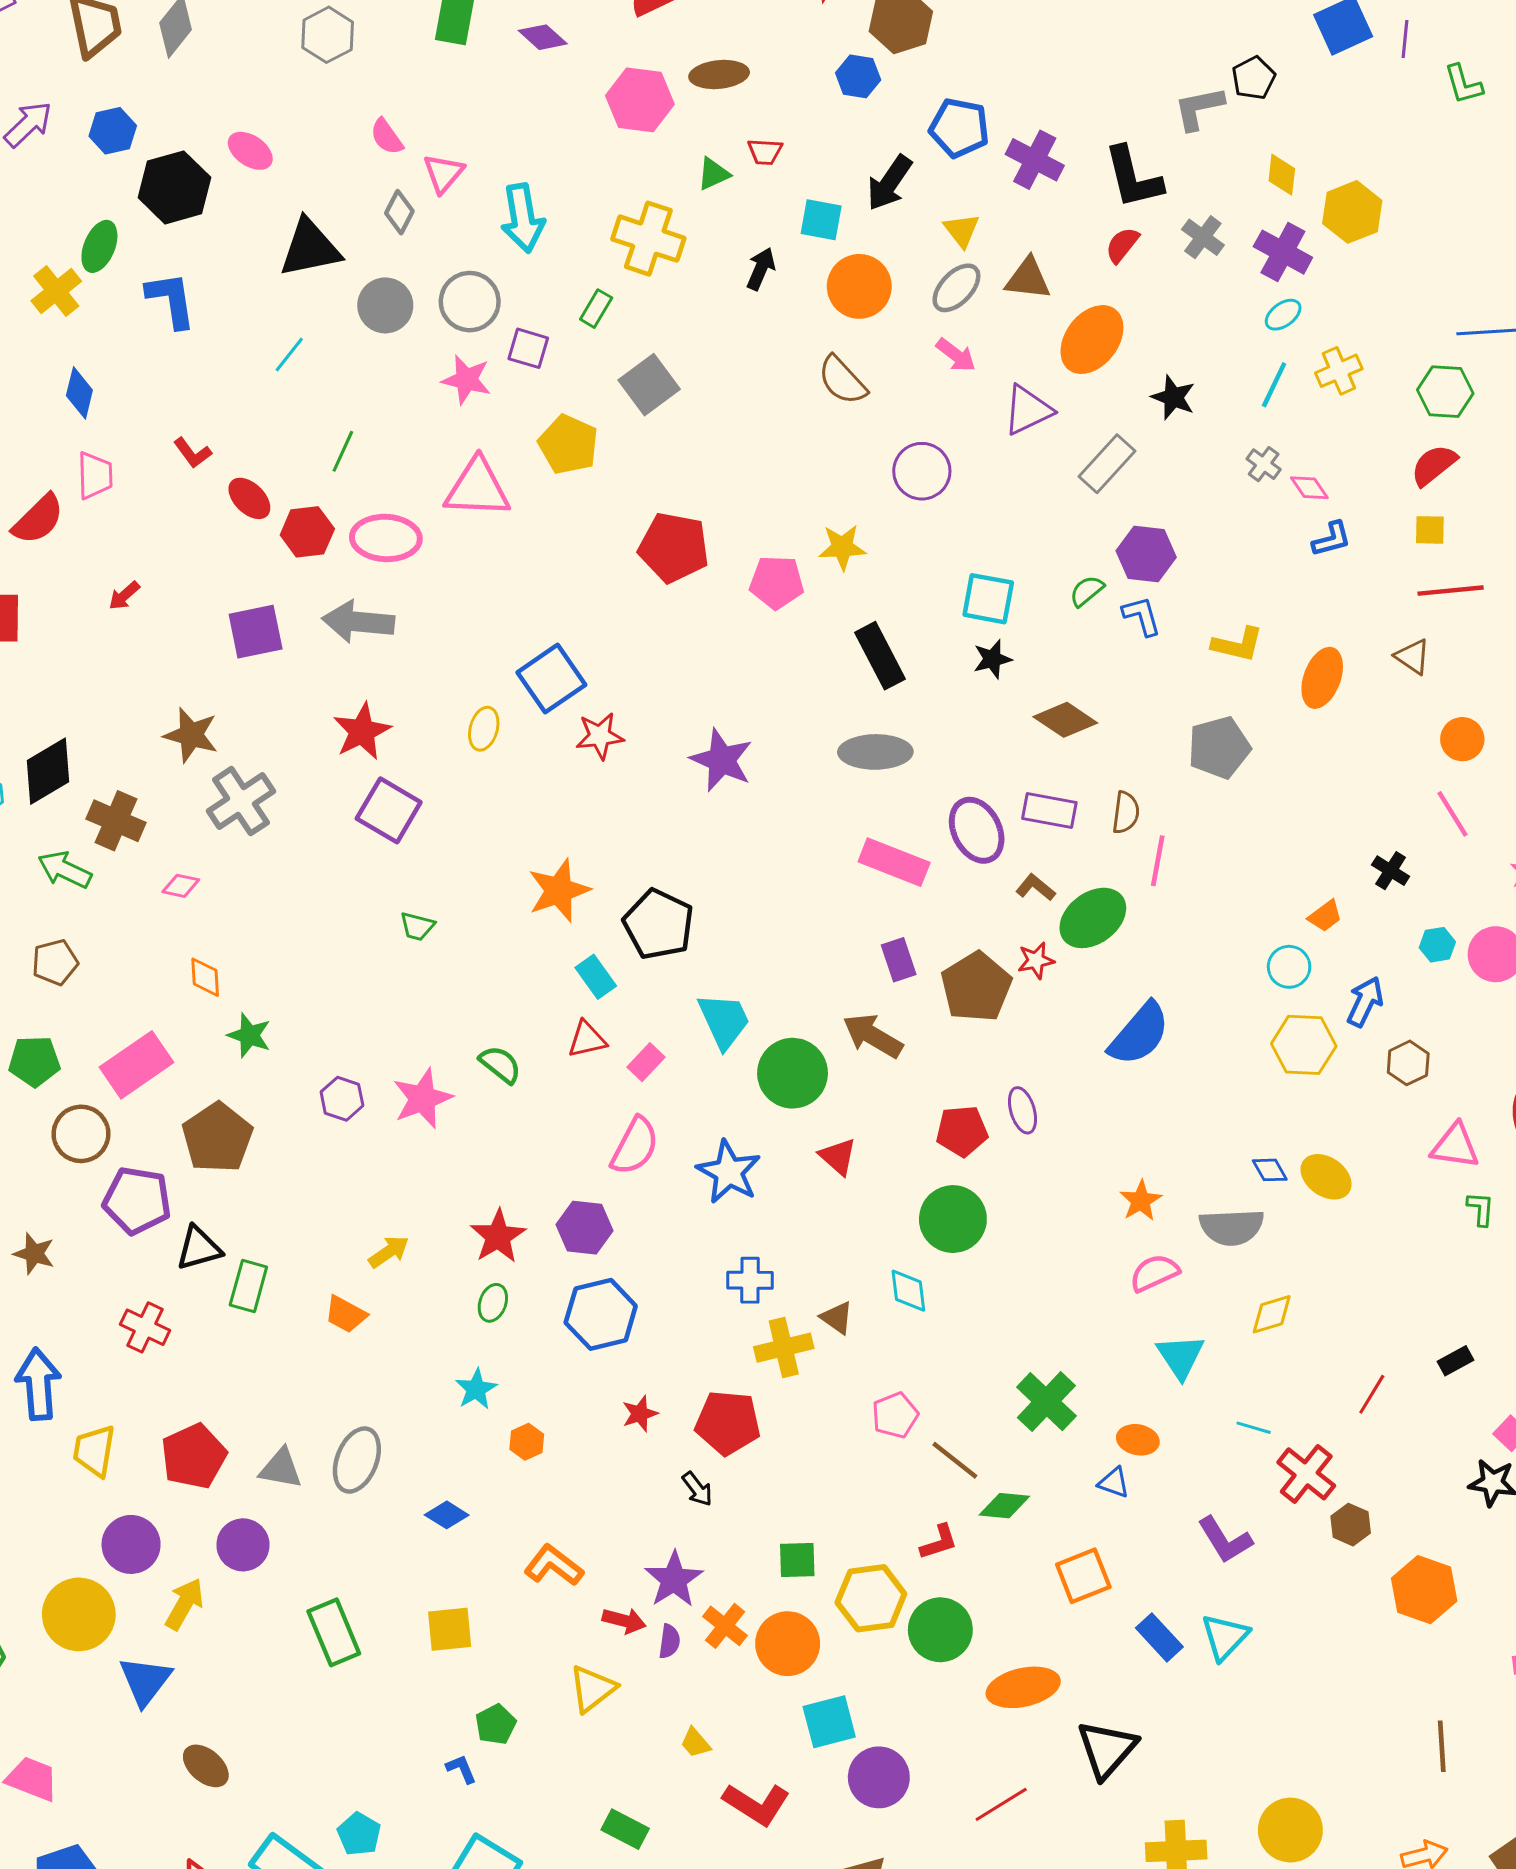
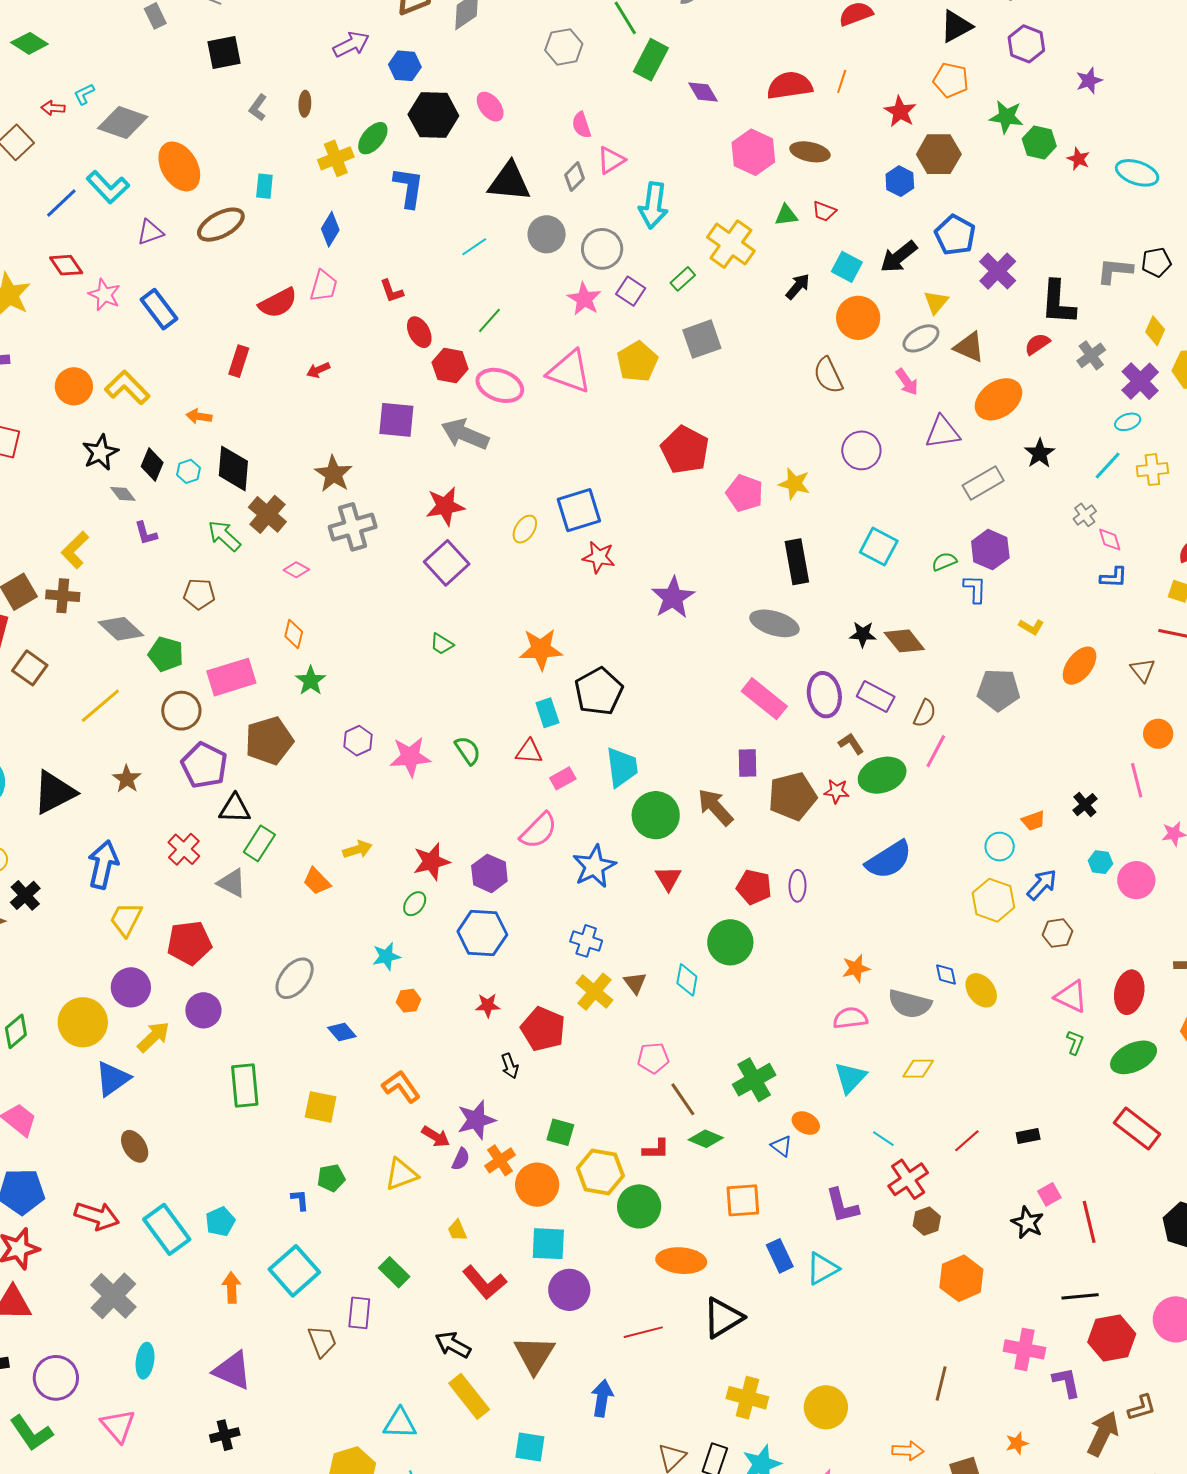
yellow L-shape: (1237, 644) -> (1031, 627), size x0.7
black star: (992, 659) -> (863, 634), moved
black diamond: (48, 771) -> (233, 468), turned -72
yellow cross: (784, 1348) -> (595, 992), turned 36
gray triangle: (281, 1468) -> (232, 883), moved

